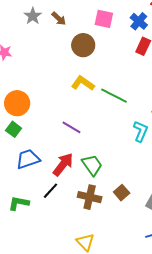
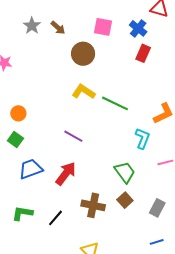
orange circle: (17, 103) -> (18, 113), size x0.6
green trapezoid: (92, 165) -> (125, 172), moved
black line: (50, 191) -> (56, 218), moved

